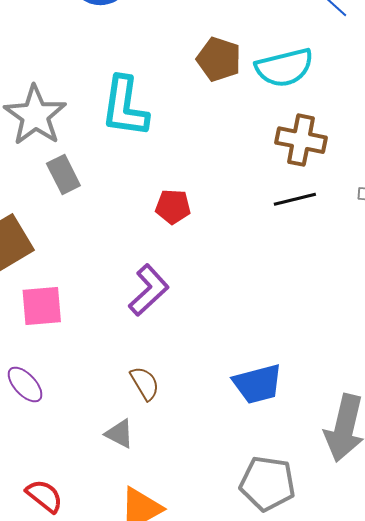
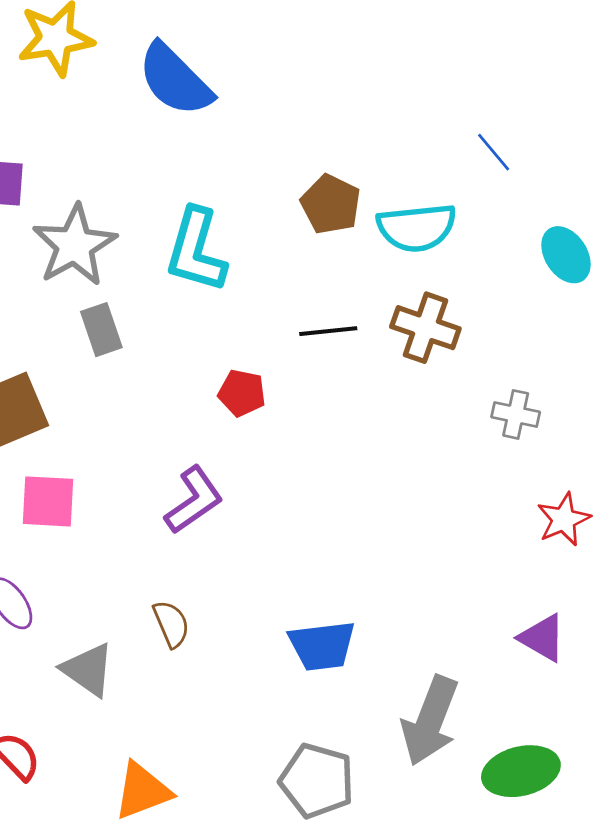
black line: (295, 199) -> (328, 331), moved
gray triangle: (119, 434) -> (88, 670), moved, size x1.4

